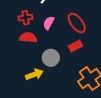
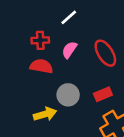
red rectangle: (75, 46) -> (103, 94), moved

